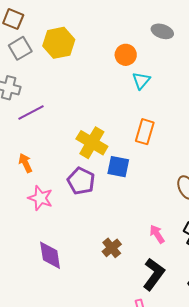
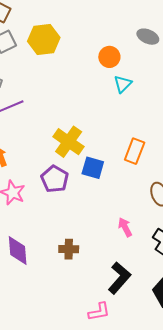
orange rectangle: (145, 132) -> (135, 151), moved
pink arrow: (157, 234) -> (125, 227), moved
brown cross: (112, 248) -> (69, 249), moved, turned 36

